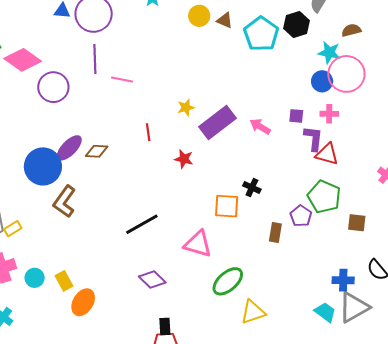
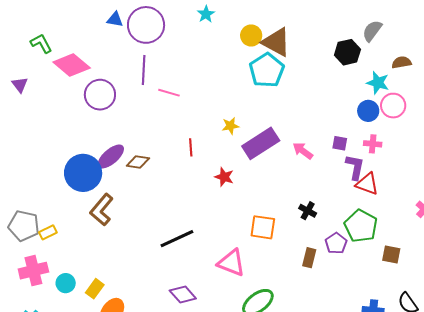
brown triangle: (225, 20) -> (276, 42), size x1.8
cyan pentagon: (261, 34) -> (267, 70), moved
pink circle: (346, 74) -> (393, 106), size x0.7
black cross: (252, 188) -> (308, 211), moved
yellow rectangle: (64, 281) -> (95, 289), turned 60

